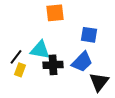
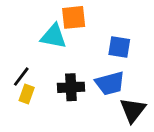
cyan triangle: (40, 50) -> (53, 36), moved
blue trapezoid: (82, 62) -> (110, 83), turned 30

